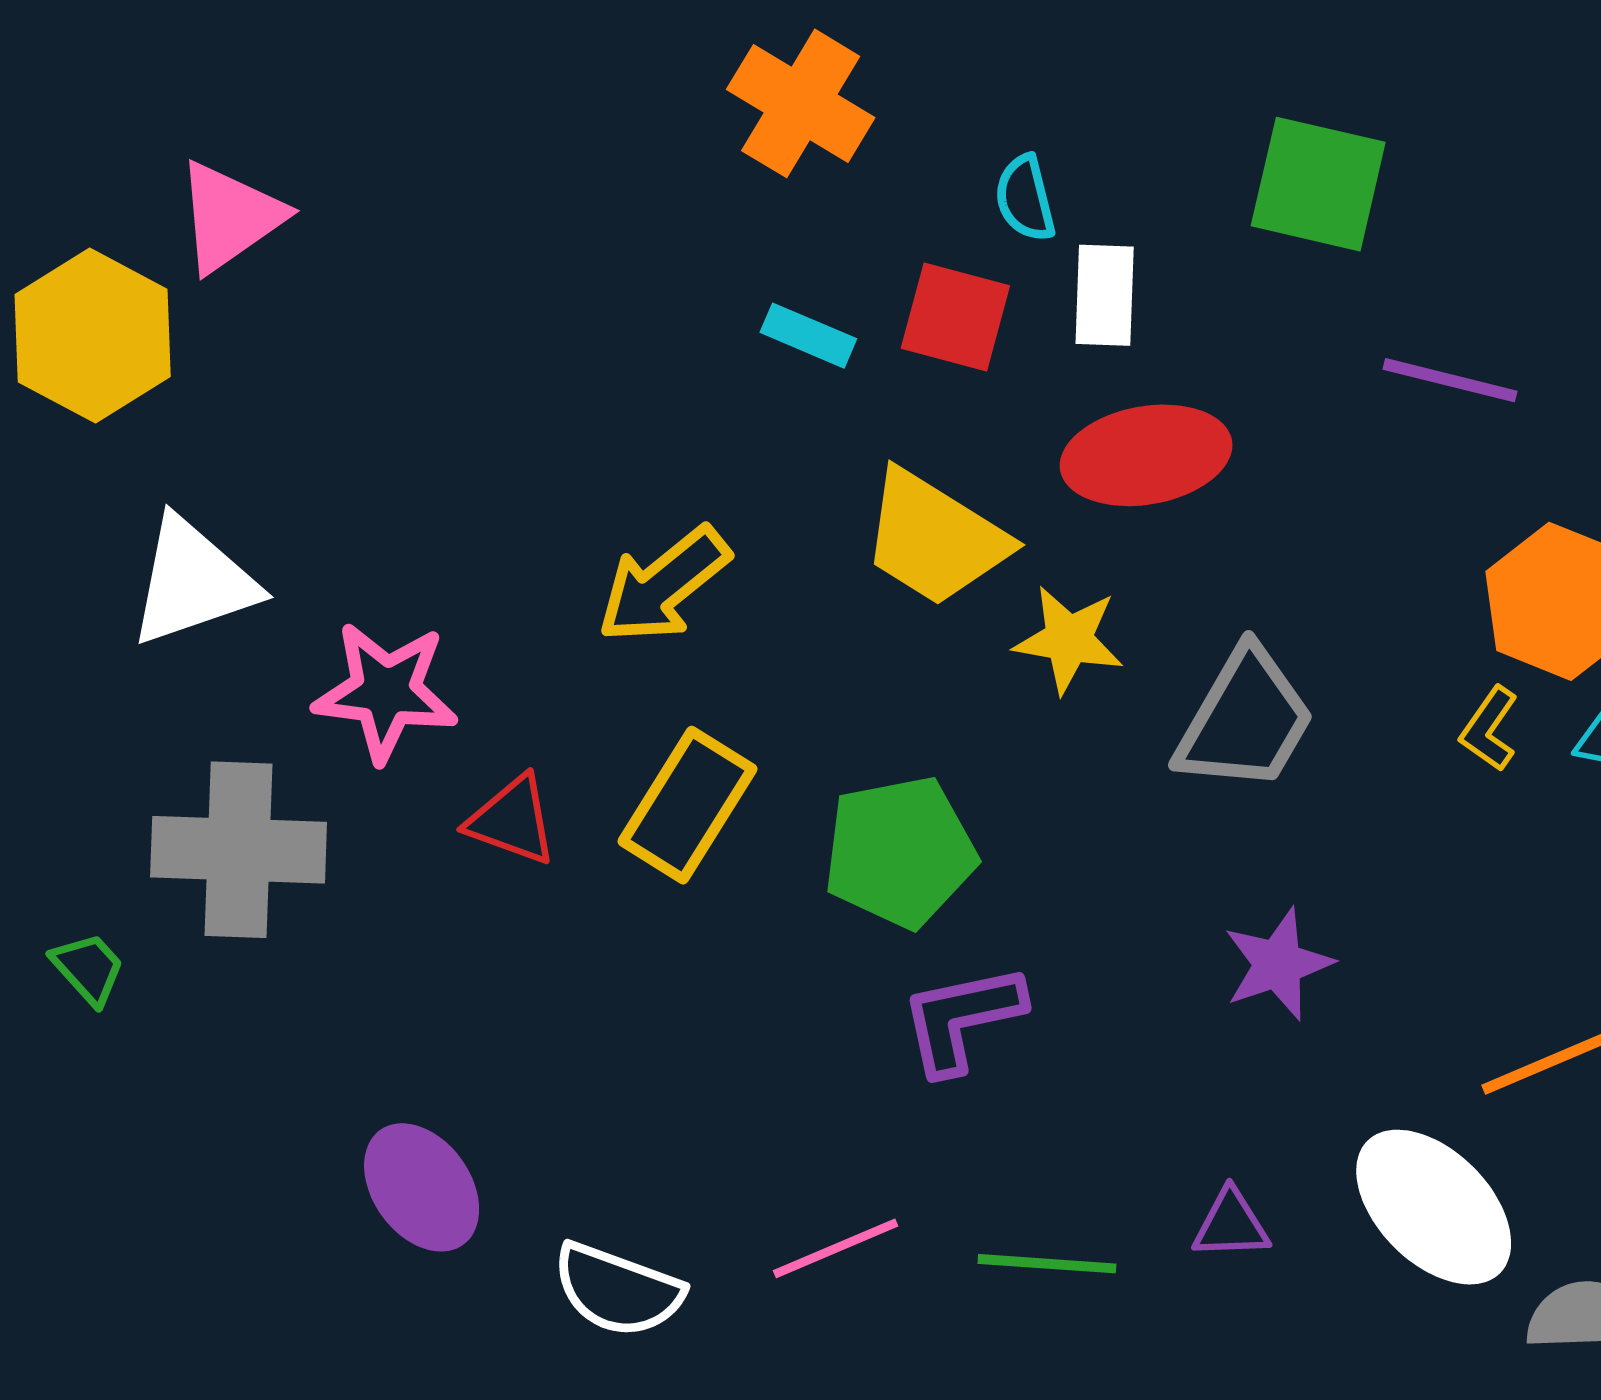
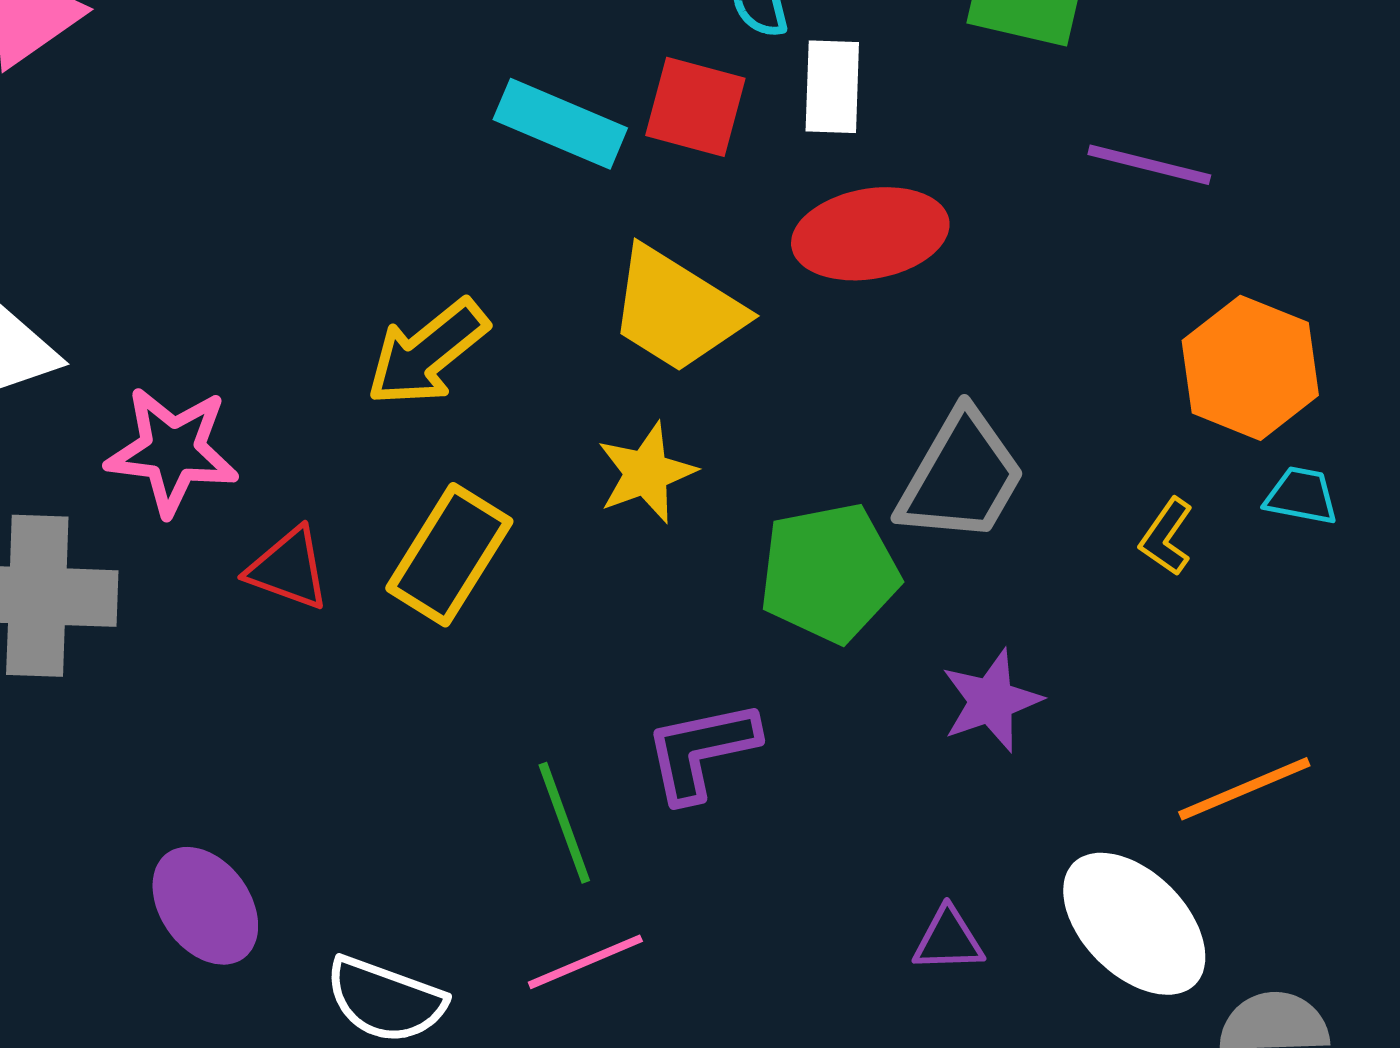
cyan rectangle: (808, 336) -> (560, 124), size x1.5
yellow star: (1069, 639) -> (646, 473), moved, turned -30
yellow L-shape: (1489, 729) -> (1166, 537), moved
green pentagon: (900, 852) -> (829, 573), moved
green line: (1047, 1264) -> (564, 823), moved, turned 66

